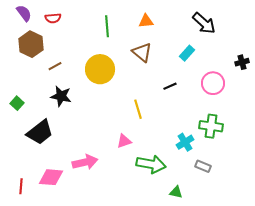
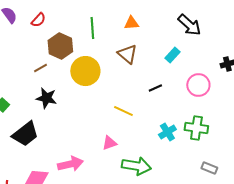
red semicircle: (53, 18) -> (38, 20), turned -42
brown hexagon: (31, 44) -> (60, 46), moved
yellow line: (138, 109) -> (123, 111), turned -48
cyan cross: (185, 142) -> (167, 132), moved
gray rectangle: (203, 166) -> (209, 168), moved

